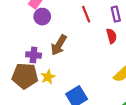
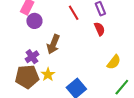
purple cross: (34, 55) -> (32, 57), turned -32

